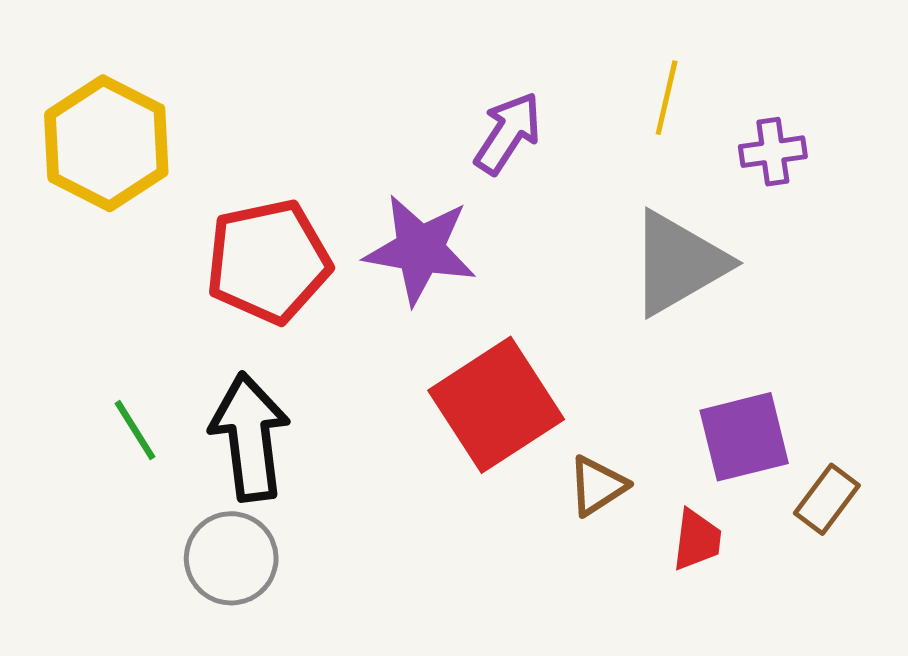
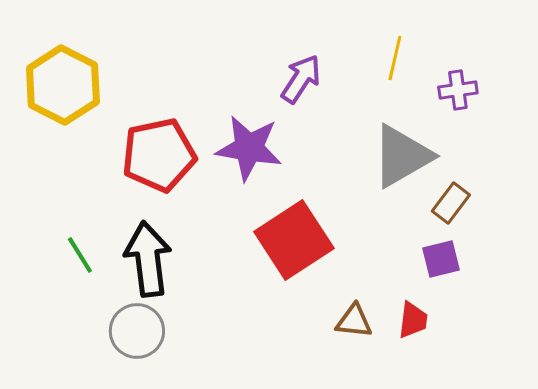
purple square: (744, 437) -> (441, 259), size x0.7
brown triangle: (597, 486) -> (354, 321), moved, turned 39
brown rectangle: (827, 499) -> (451, 203), moved

